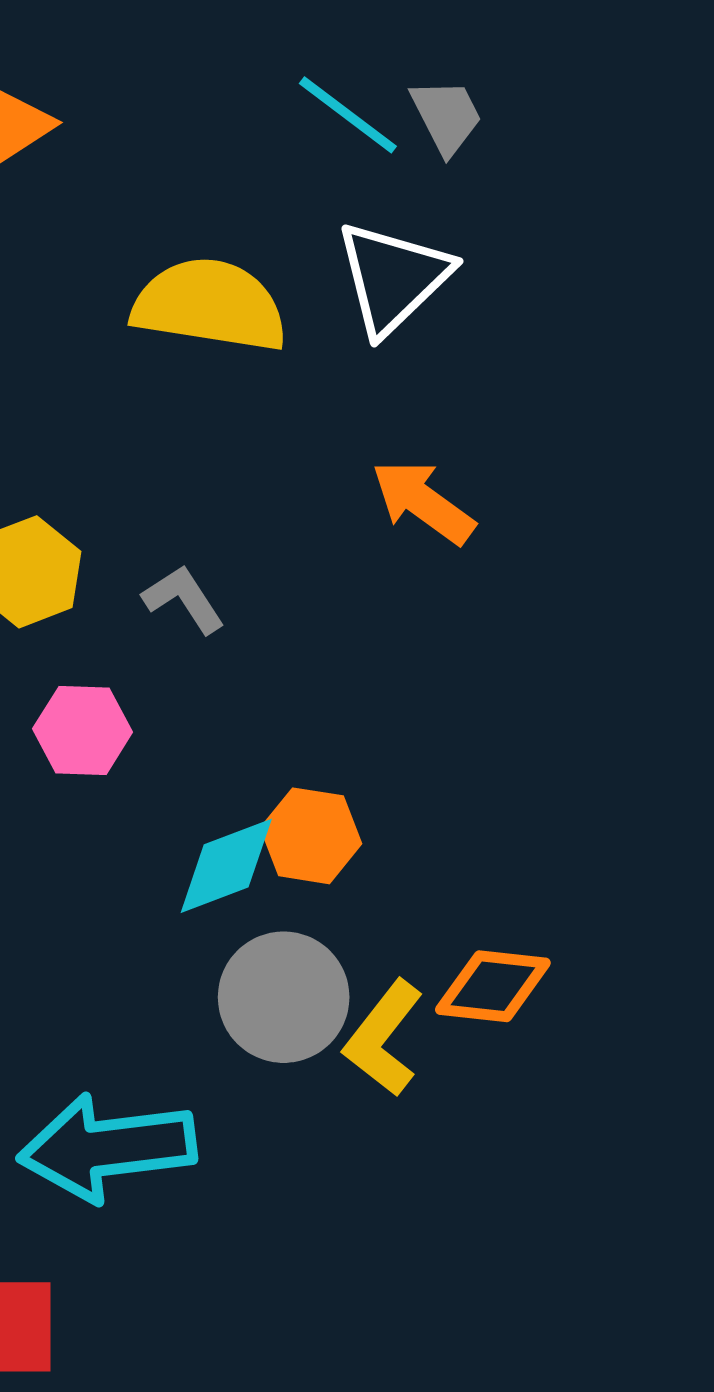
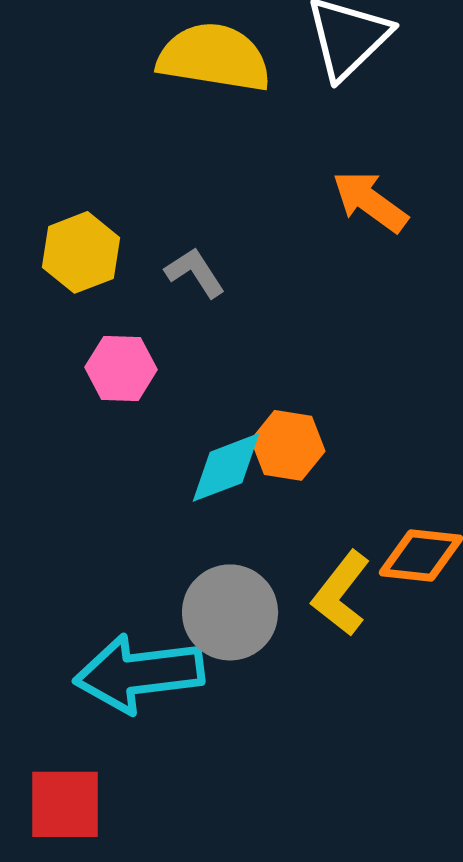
gray circle: (284, 997) -> (230, 612), moved

